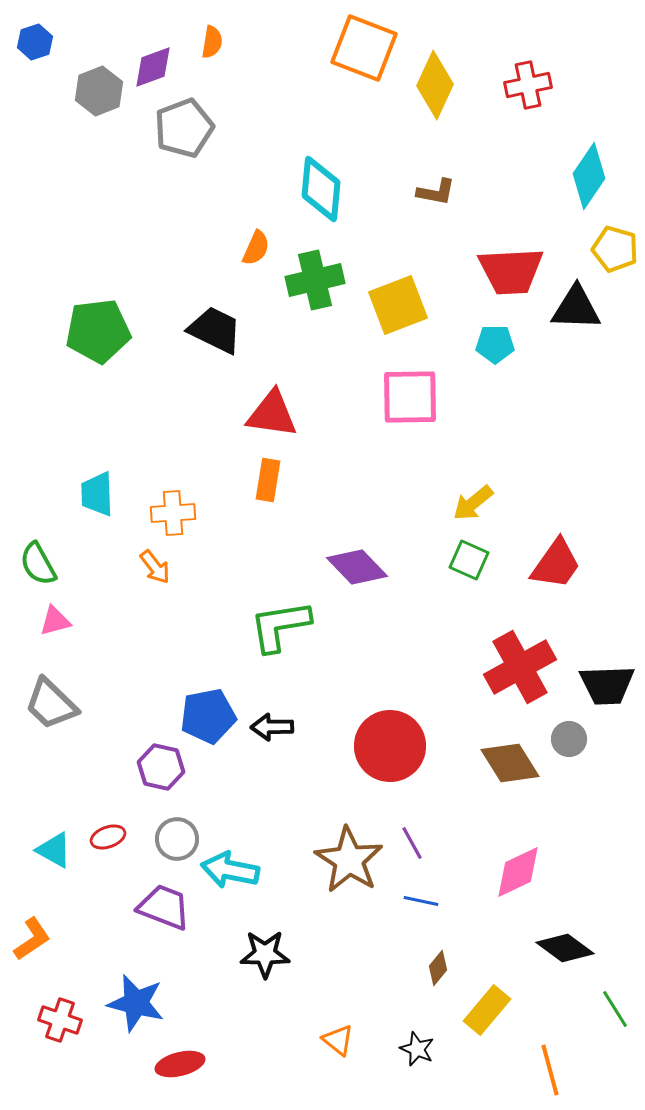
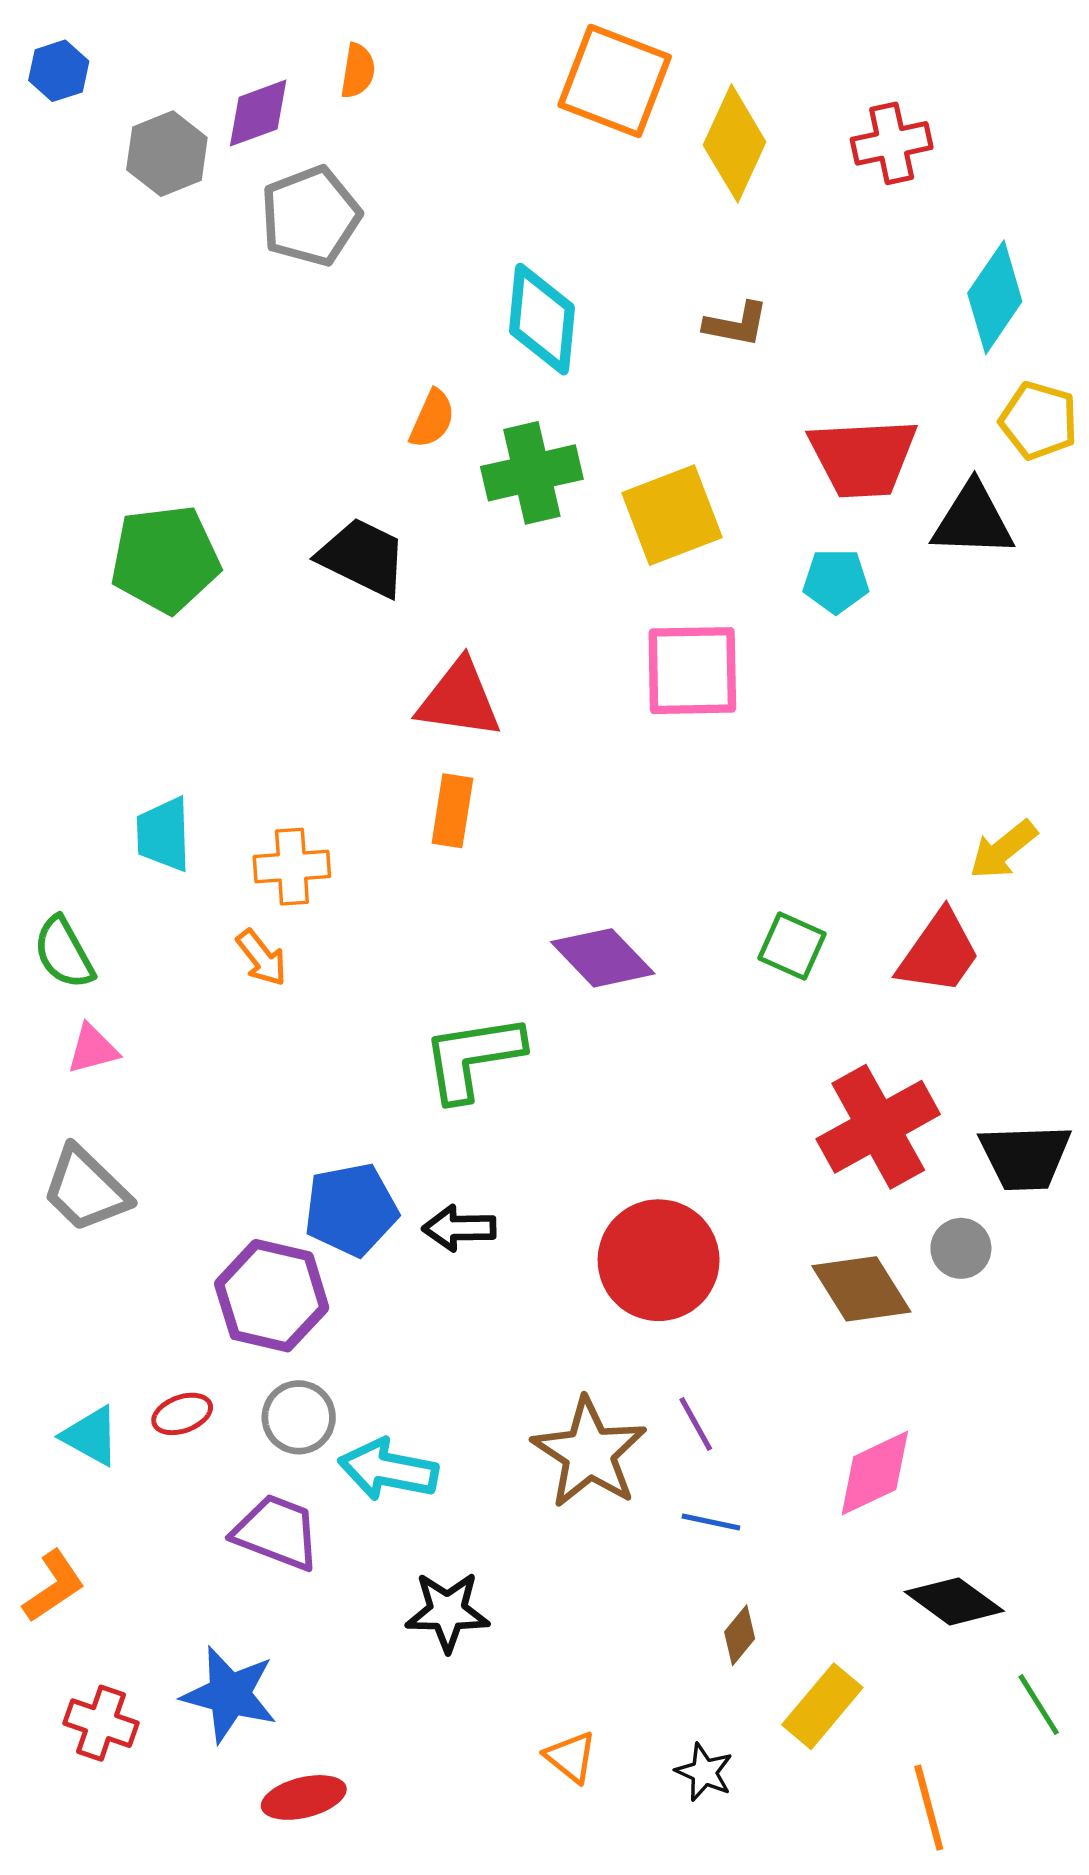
yellow arrow: (473, 503) -> (1003, 850), moved
purple hexagon: (161, 767) -> (272, 1296), size x1.4

